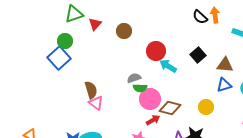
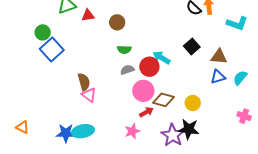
red triangle: (95, 24) -> (88, 15), turned 40
green circle: (65, 41) -> (43, 32), moved
red circle: (156, 51) -> (149, 67), moved
green semicircle: (140, 88) -> (124, 50), moved
yellow circle: (206, 107) -> (193, 103), moved

